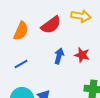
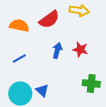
orange semicircle: (21, 31) -> (19, 25), turned -102

